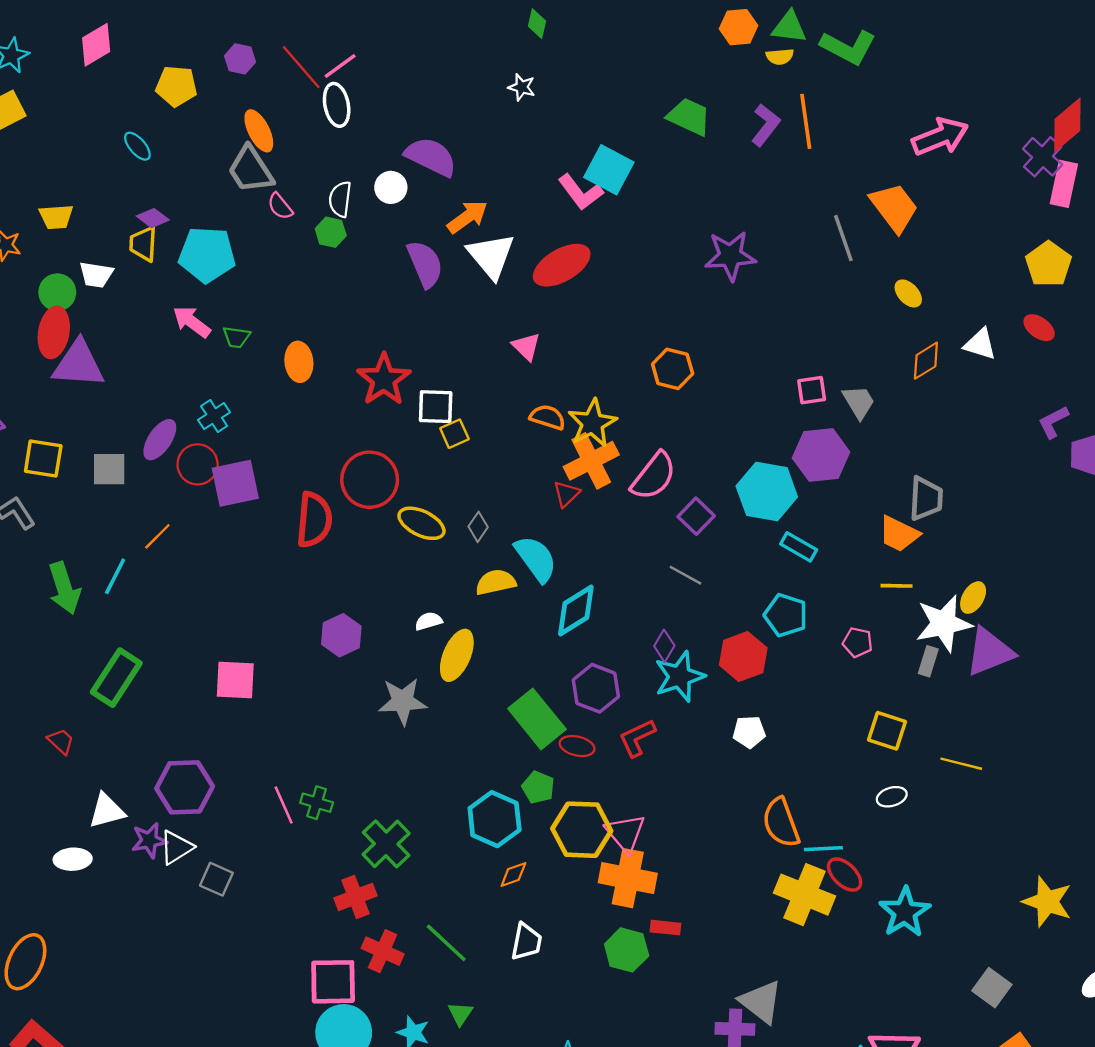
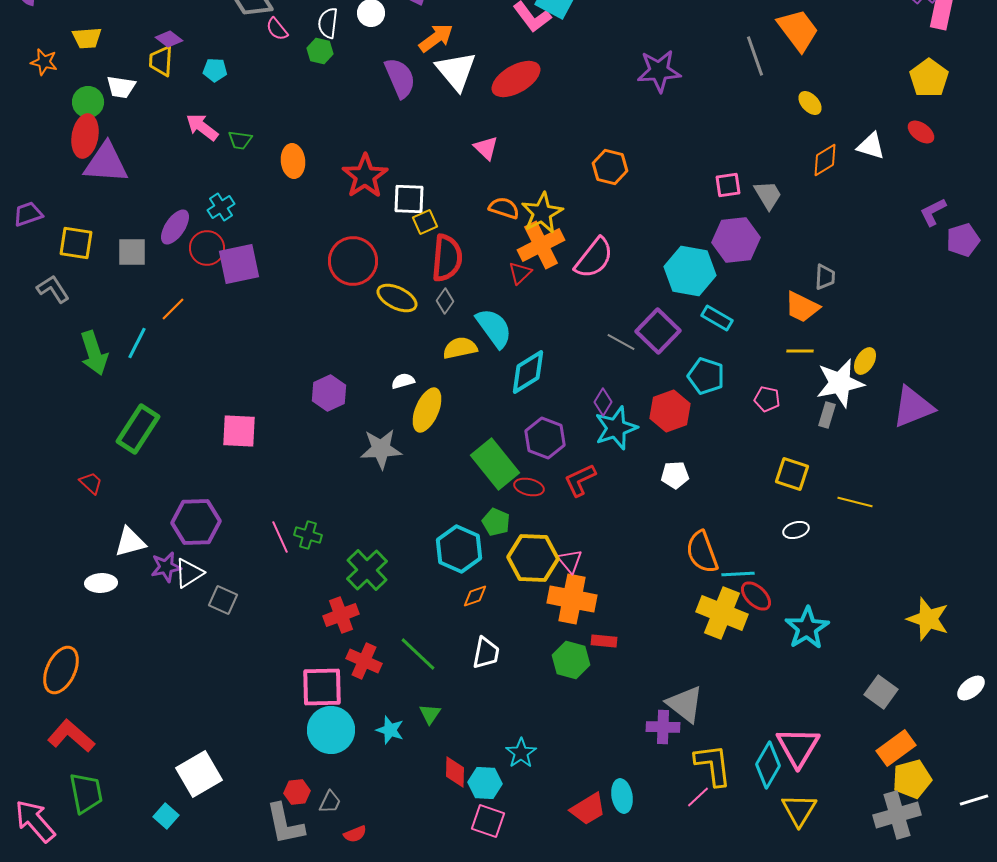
cyan pentagon: (207, 255) -> (215, 70), size x0.5
gray trapezoid: (926, 499) -> (825, 277), size x0.7
purple square: (696, 516) -> (658, 331), moved, size x1.4
red semicircle: (314, 520) -> (447, 258), moved
purple triangle: (990, 652) -> (913, 407), moved
pink triangle: (625, 833) -> (570, 561), size x0.7

